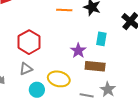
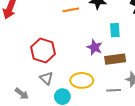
gray triangle: (26, 69) -> (46, 78), turned -40

